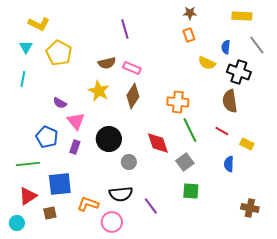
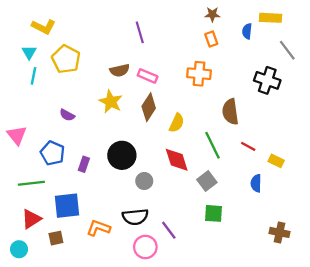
blue semicircle: (226, 47) -> (247, 31), moved
yellow semicircle: (207, 63) -> (177, 123), moved, turned -90
cyan line: (23, 79) -> (34, 76), moved
brown semicircle: (230, 101) -> (230, 112), moved
orange cross: (178, 102) -> (199, 74), moved
pink triangle: (76, 121) -> (17, 135), moved
pink circle: (112, 222) -> (145, 247), moved

